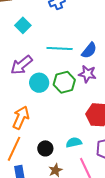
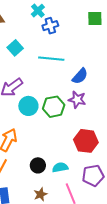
cyan line: (60, 49) -> (51, 59), moved
black circle: (45, 148) -> (38, 165), moved

